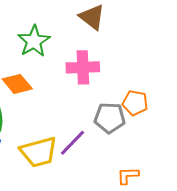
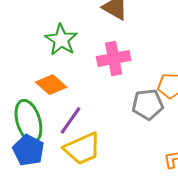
purple line: (72, 143) -> (70, 120), moved

